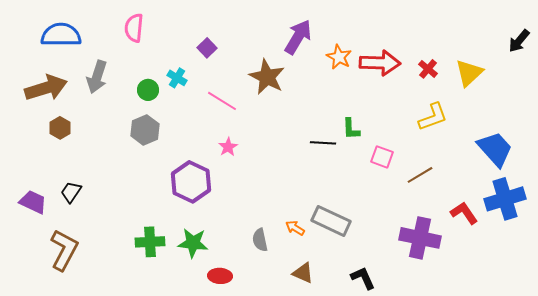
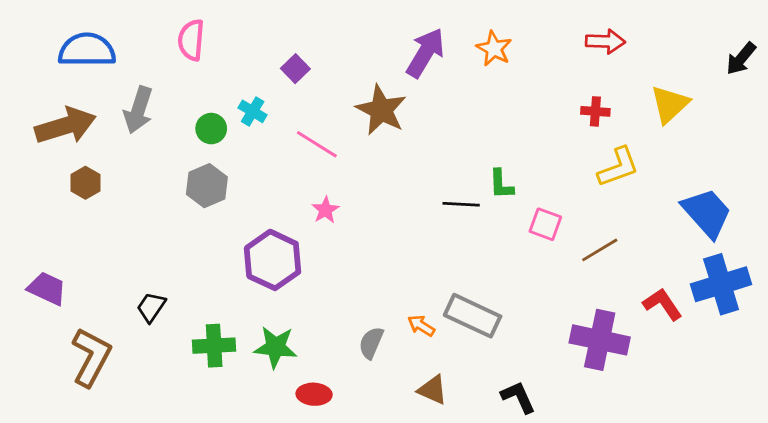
orange star: (339, 57) -> (494, 49), moved
red arrow: (380, 63) -> (605, 41), moved, size x0.7
red cross: (428, 69) -> (595, 111), moved, turned -36
black trapezoid: (71, 192) -> (151, 307), moved
gray semicircle: (260, 240) -> (371, 343), turned 35

